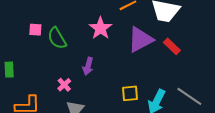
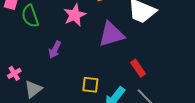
red rectangle: (172, 46) -> (138, 68), moved
pink cross: (64, 85) -> (14, 73), moved

